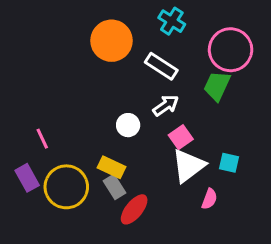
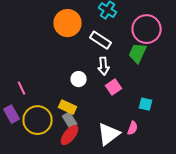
white arrow: (166, 105) -> (104, 66), turned 120
white triangle: (188, 166) -> (109, 134), moved
red ellipse: (134, 209) -> (70, 135), moved

